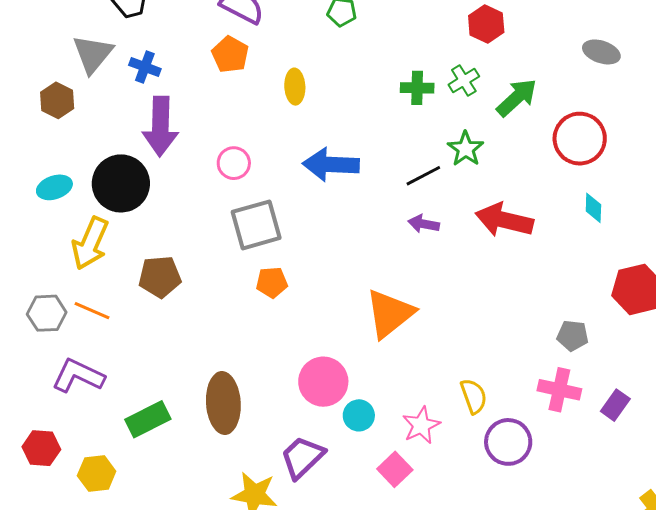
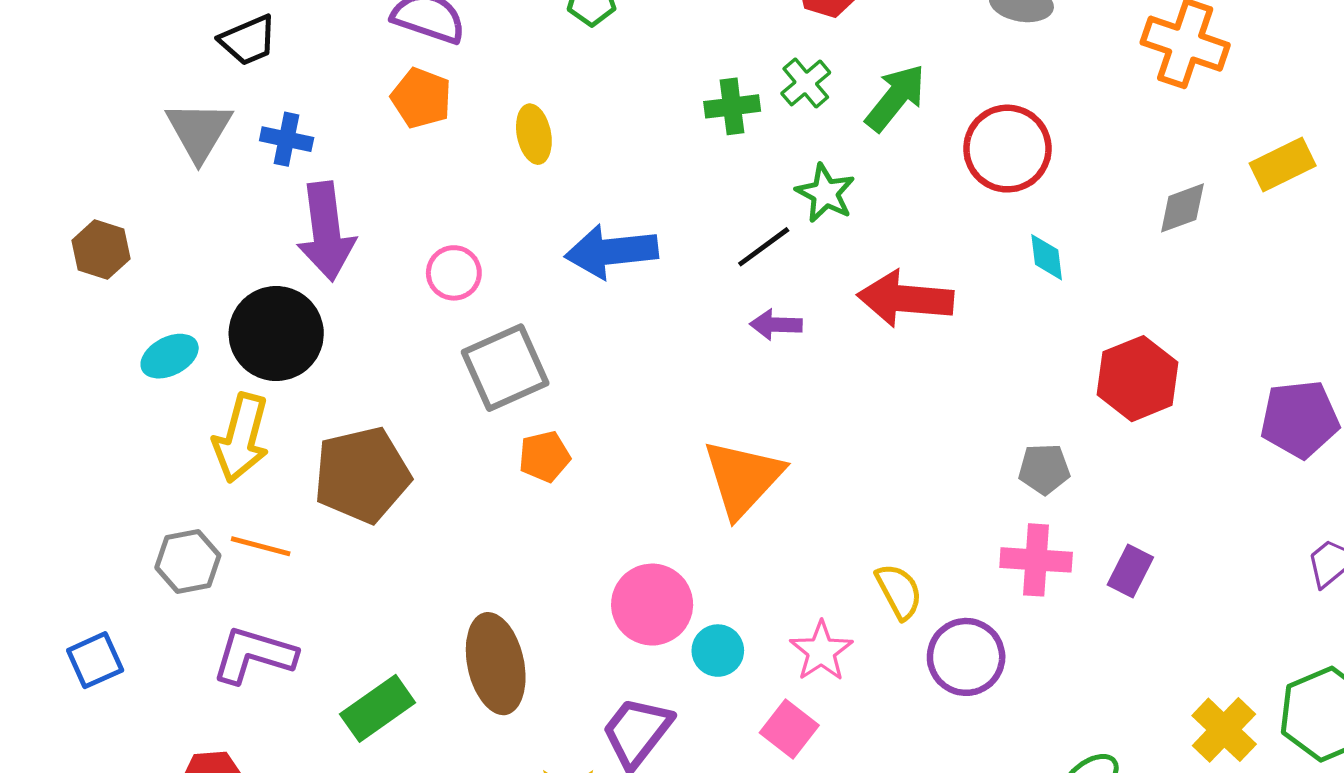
brown hexagon: (57, 100) -> (101, 250), moved
brown pentagon: (160, 277) -> (362, 475), size x1.4

